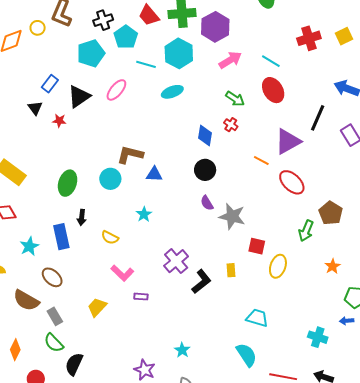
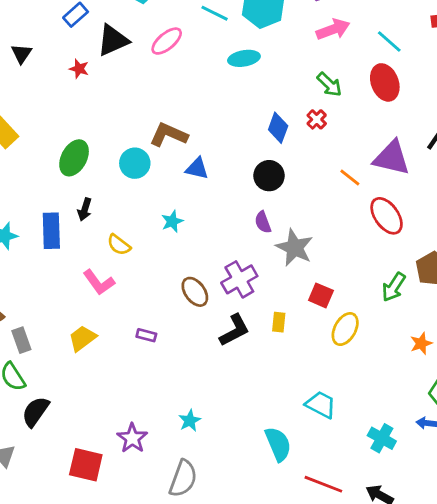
black triangle: (35, 108) -> (22, 54), moved
purple triangle: (288, 141) -> (392, 158), turned 32
purple cross: (176, 261) -> (239, 279), moved
pink L-shape: (122, 273) -> (99, 282), moved
brown ellipse: (52, 277) -> (195, 292), moved
cyan trapezoid: (257, 318) -> (321, 405), moved

